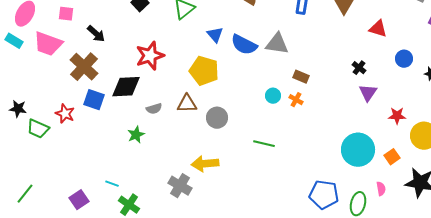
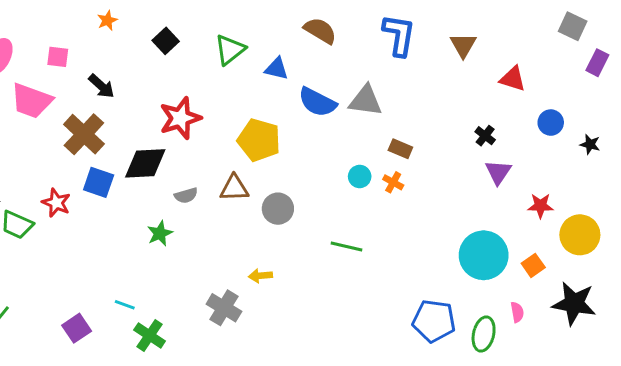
blue triangle: (215, 35) -> (276, 69), moved, turned -36
yellow arrow: (205, 164) -> (260, 276), size x0.6

